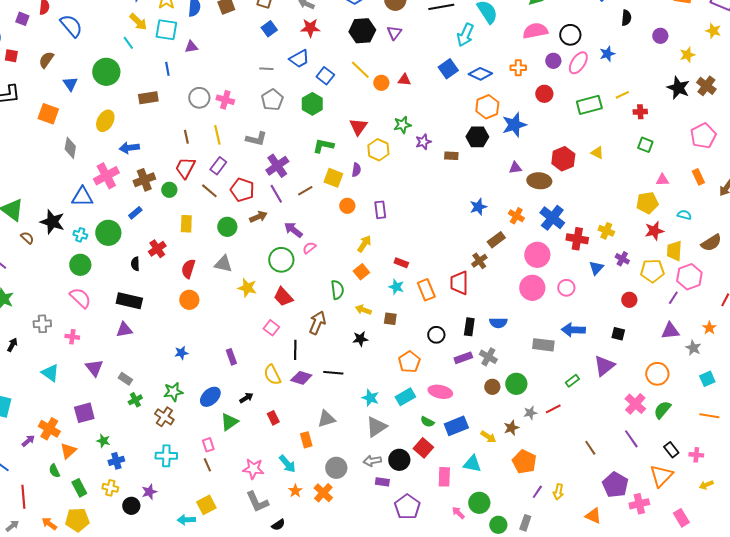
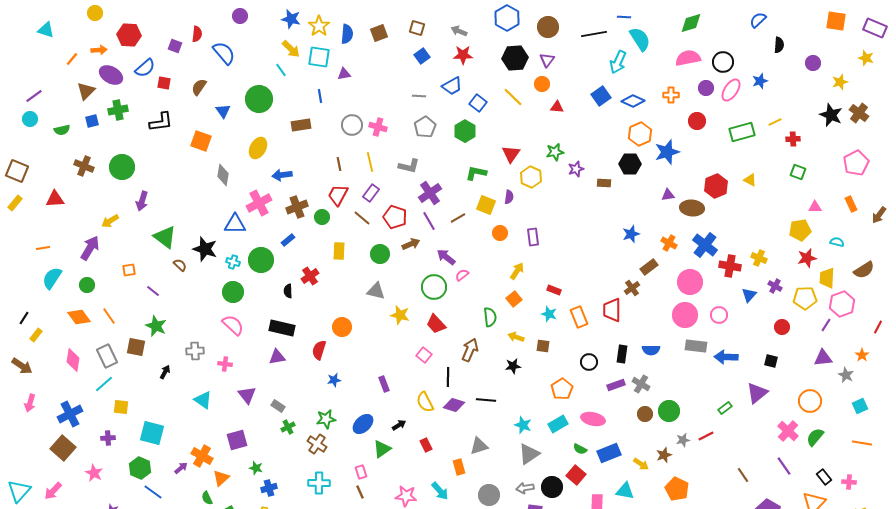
orange circle: (381, 83) -> (542, 84), moved
red semicircle: (188, 269) -> (319, 350), moved
gray rectangle: (543, 345) -> (696, 346), moved

